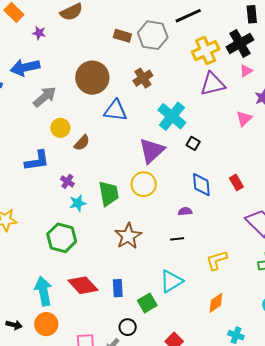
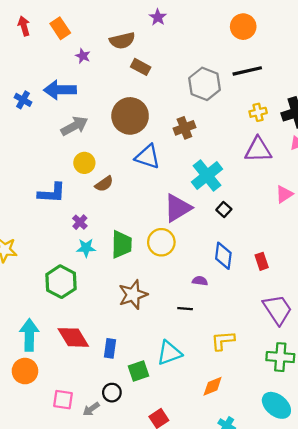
brown rectangle: (122, 36) -> (141, 67), moved
yellow cross: (206, 51) -> (258, 112), size x0.6

